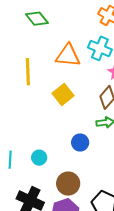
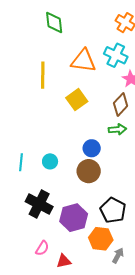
green diamond: (37, 19) -> (54, 22), turned 30
brown circle: (68, 184) -> (89, 171), moved

